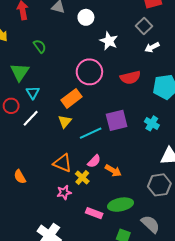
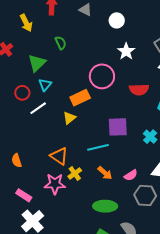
white circle: (86, 17) -> (117, 20), moved
cyan line: (91, 133) -> (98, 147), moved
pink semicircle: (94, 161) -> (131, 175), moved
pink star: (64, 192) -> (55, 184), size x1.5
pink rectangle: (94, 213) -> (24, 195), moved

